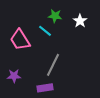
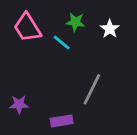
pink trapezoid: (20, 40) -> (27, 27), moved
gray line: (53, 65) -> (92, 89), moved

